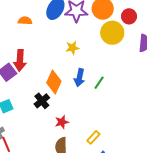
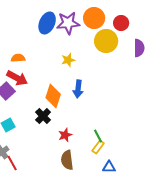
orange semicircle: (25, 21) -> (18, 58), moved
red arrow: (20, 60) -> (17, 78), turned -60
green line: (99, 83) -> (98, 136), moved, turned -56

